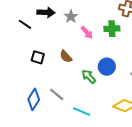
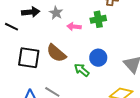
pink arrow: (87, 33) -> (74, 27), turned 144
brown semicircle: (66, 56) -> (56, 53), size x1.5
black square: (38, 57) -> (29, 58), size x1.6

